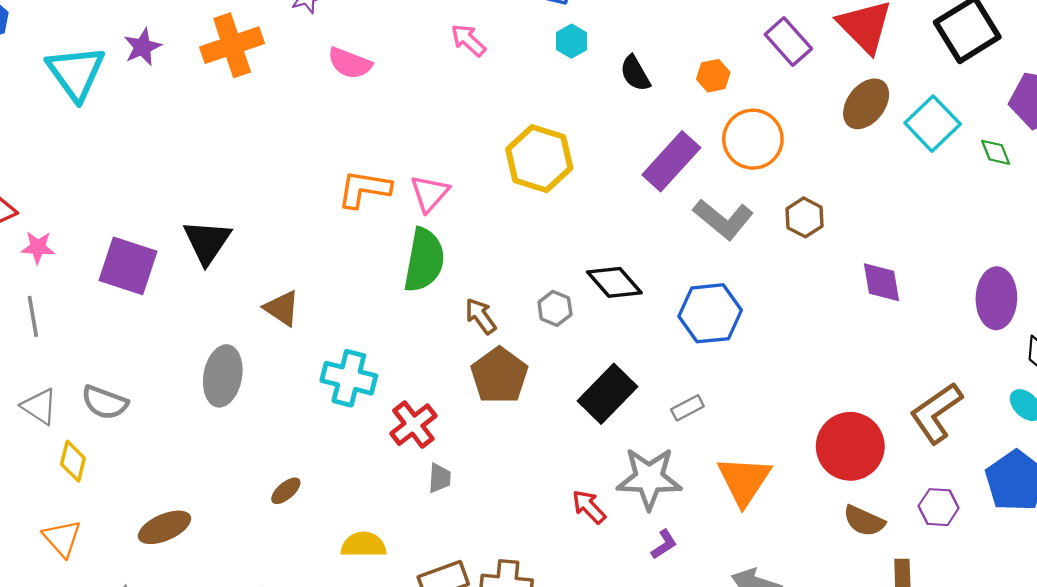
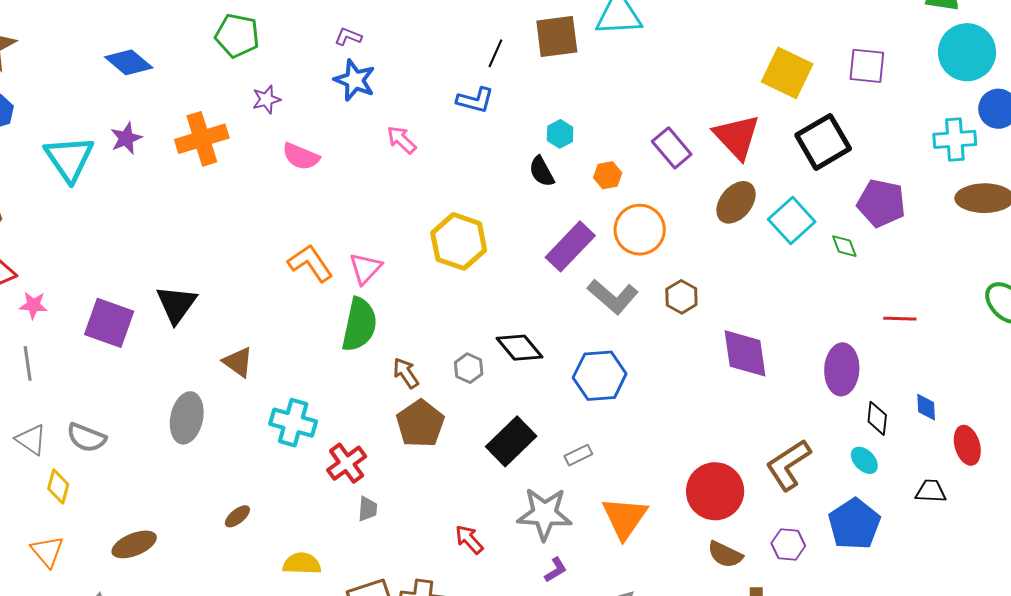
cyan hexagon: (571, 41) -> (560, 134), moved
orange L-shape: (364, 189) -> (310, 263), turned 45
purple diamond: (881, 282) -> (745, 353), size x1.4
red arrow: (589, 507) -> (469, 539), moved

